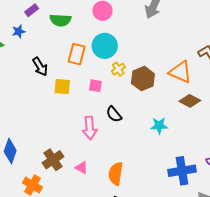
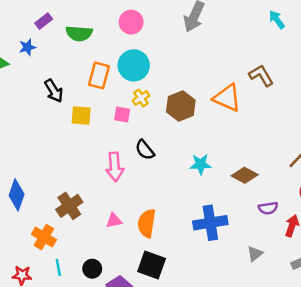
yellow cross: (118, 69) -> (141, 98), moved
brown diamond: (190, 101) -> (245, 175), moved
pink triangle: (81, 168) -> (114, 221), moved, turned -40
blue cross: (182, 171) -> (210, 223), moved

